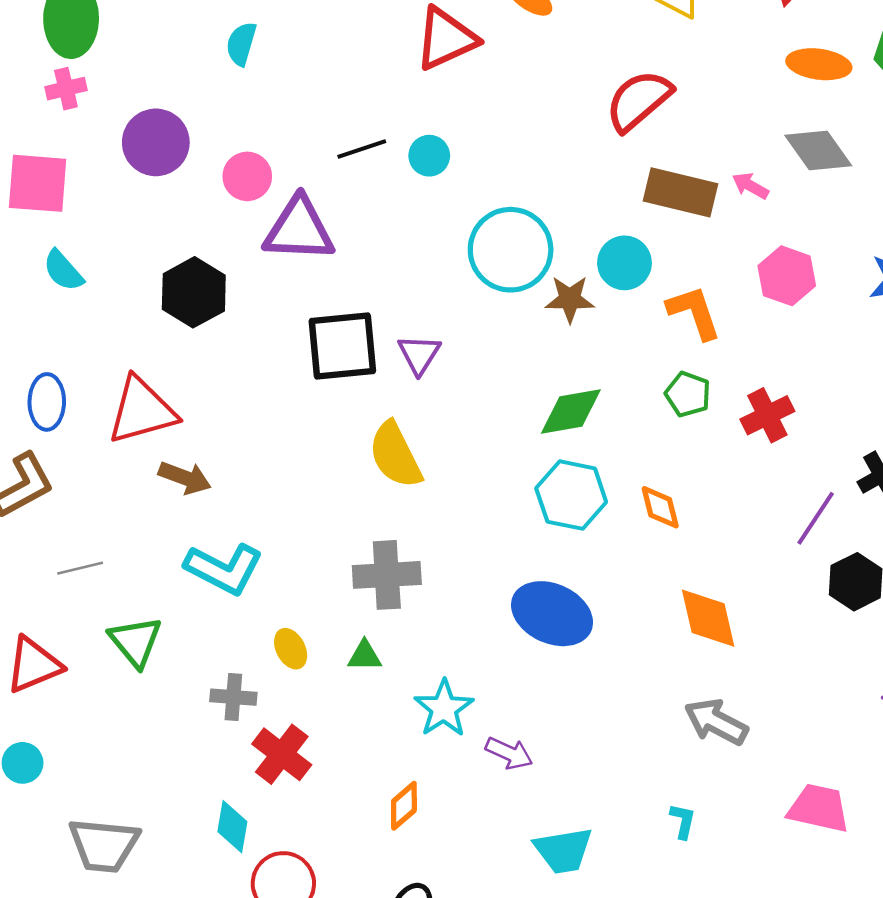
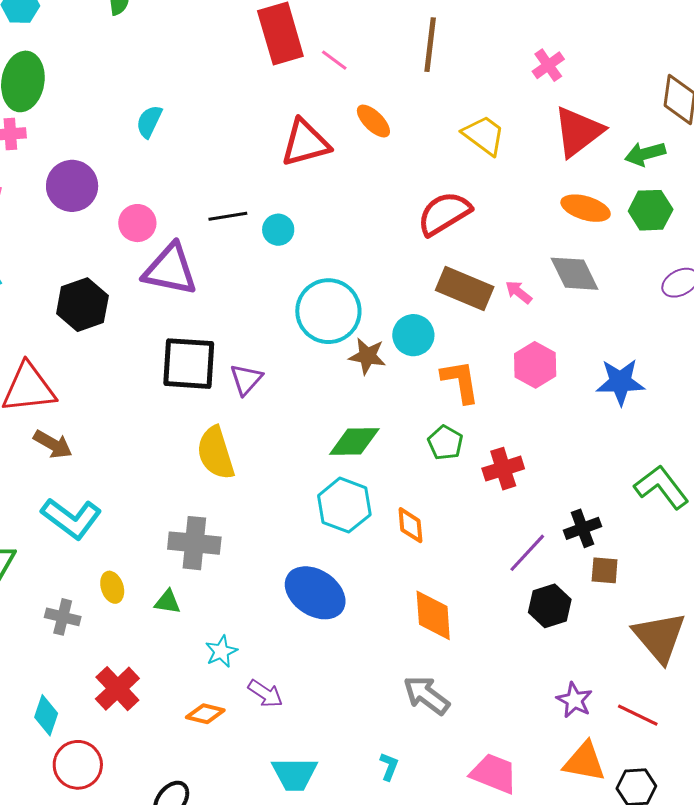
cyan star: (444, 708) -> (221, 651), size x0.7
red cross: (282, 754) -> (117, 689), moved
orange diamond: (404, 806) -> (205, 714), moved, turned 45

